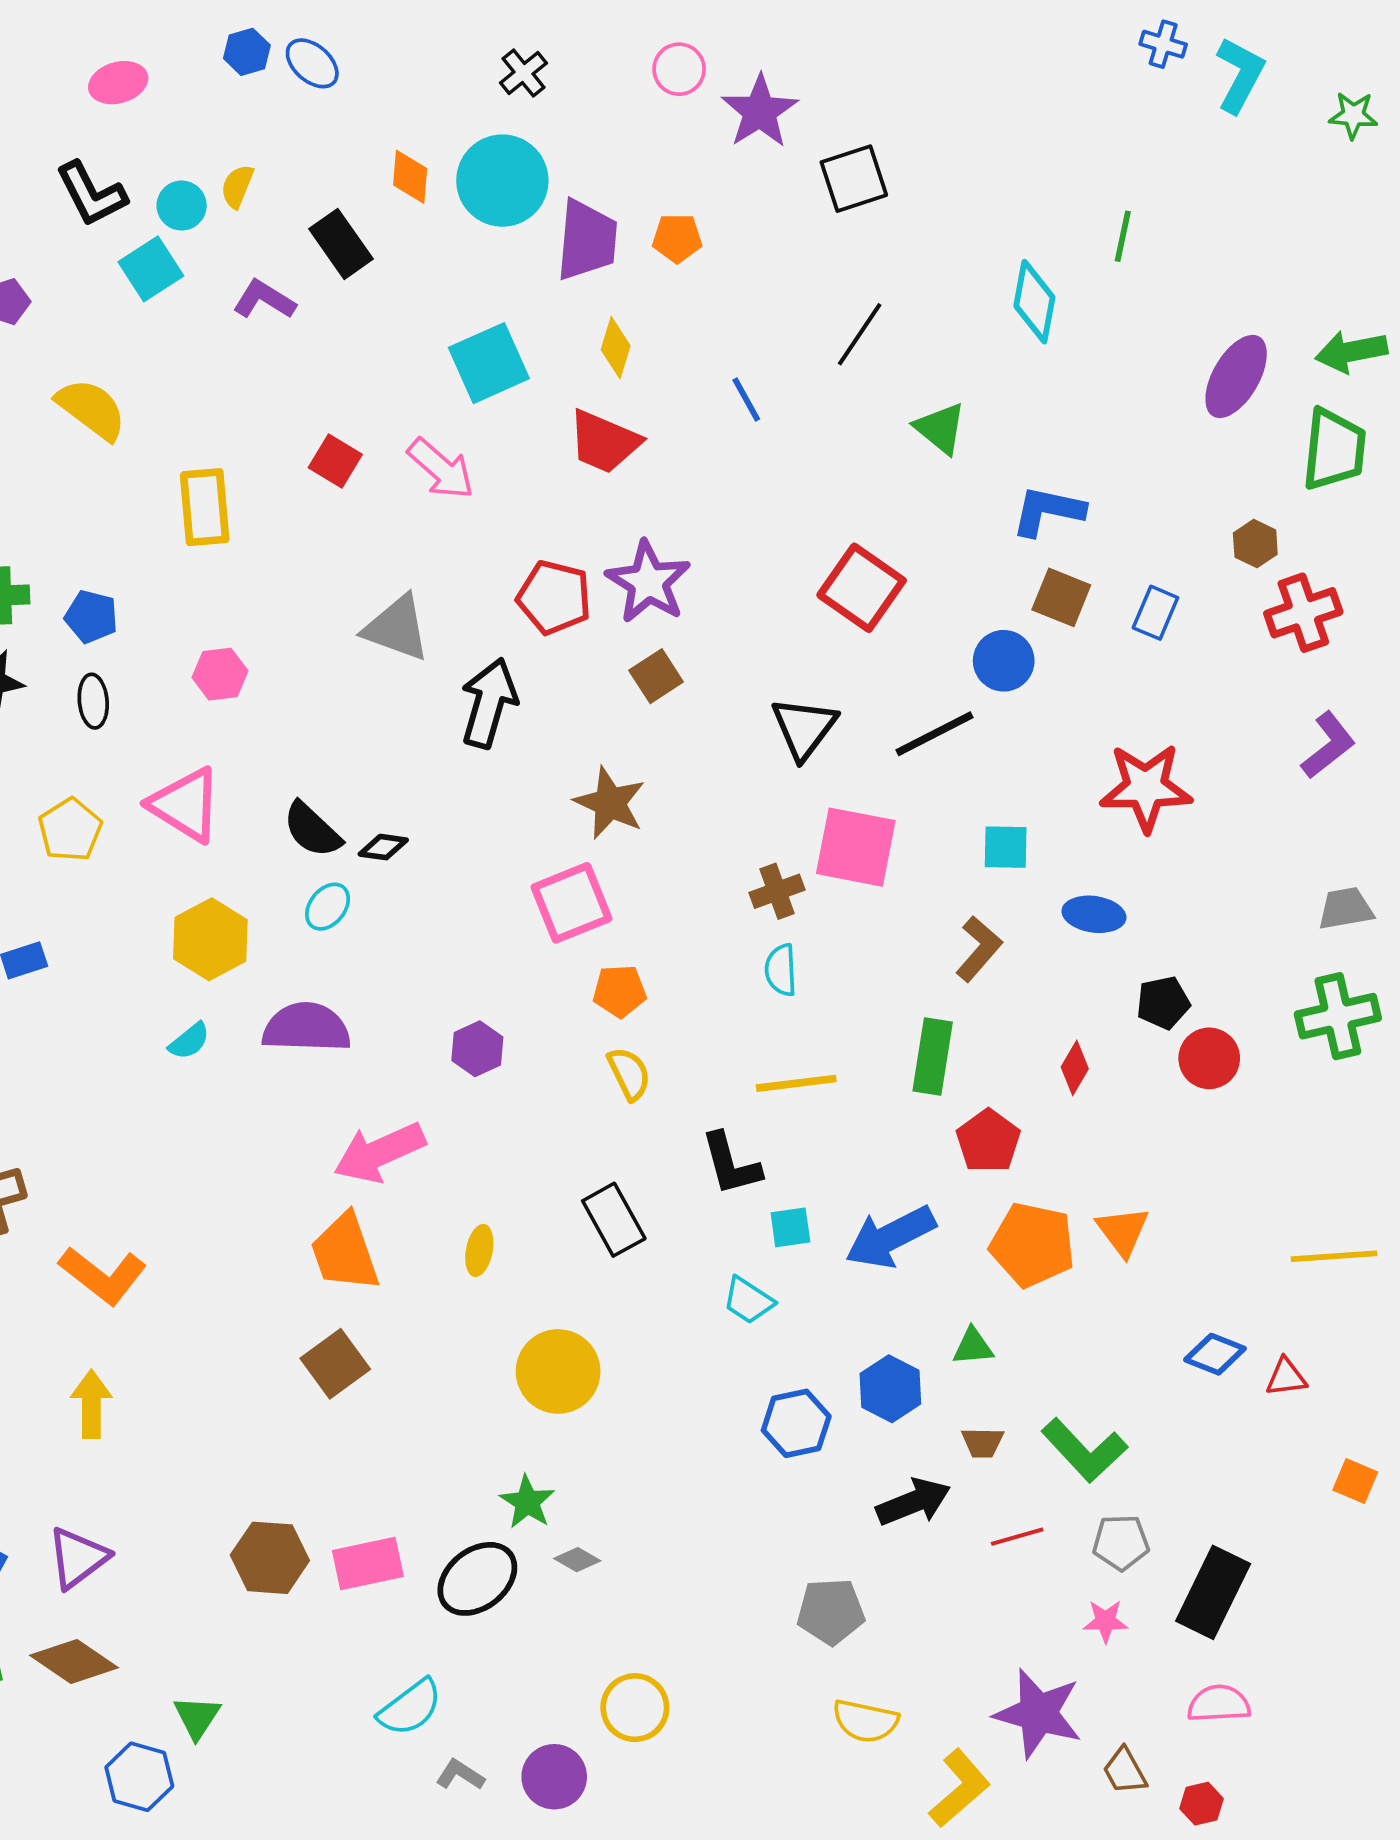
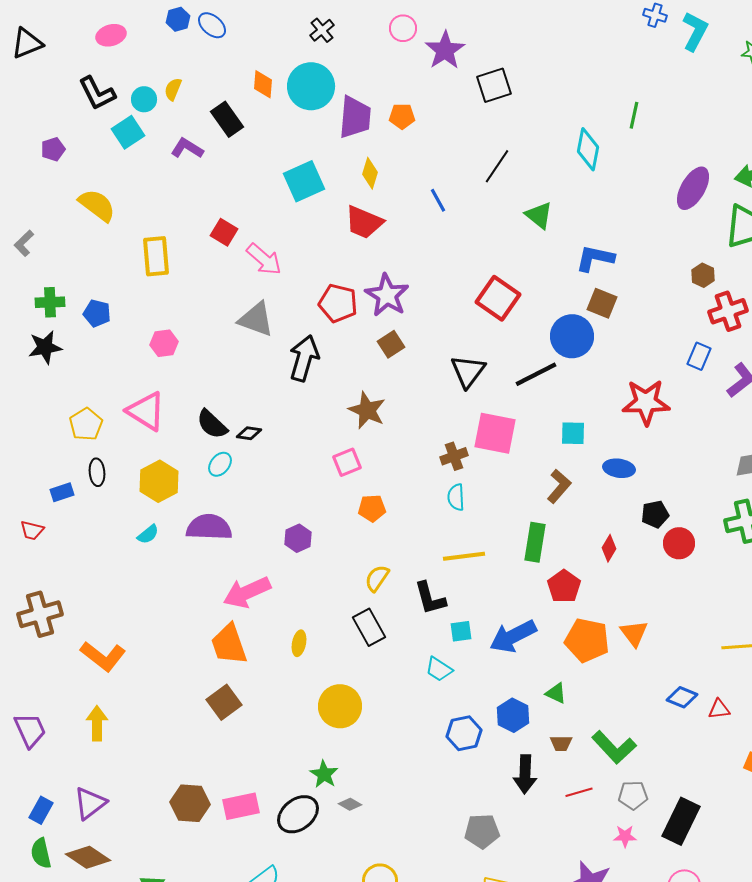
pink arrow: (441, 469) -> (264, 259), moved
blue rectangle: (1155, 613) -> (699, 356), moved
blue circle: (1004, 661) -> (572, 336), size x1.4
black ellipse: (93, 701) -> (97, 472), moved
pink square: (571, 903) -> (347, 462), size x0.7
yellow semicircle: (629, 1074) -> (377, 578), moved, turned -120
green triangle: (973, 1346) -> (556, 693), turned 30
black arrow: (913, 1502) -> (525, 774), turned 114

